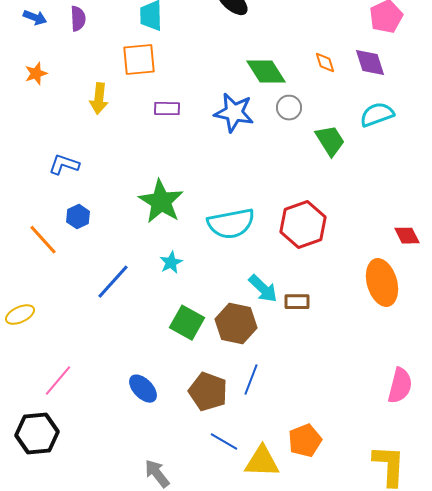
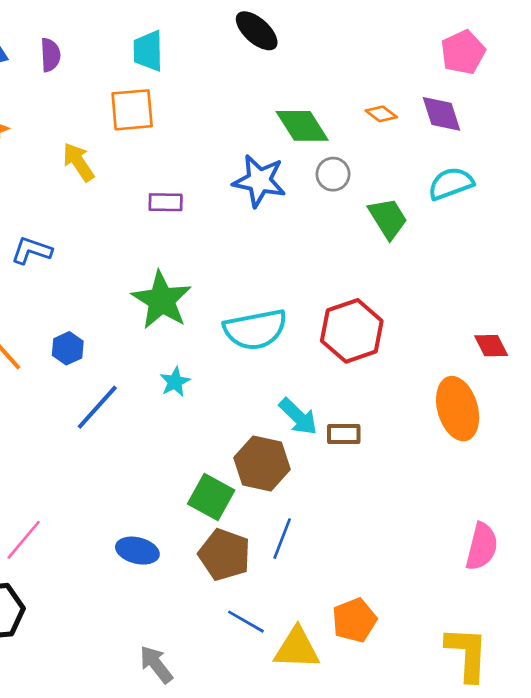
orange diamond: (325, 63) -> (381, 114), turned -35
yellow arrow: (99, 99) -> (78, 162), turned 140
purple rectangle: (167, 109) -> (166, 202), moved
blue hexagon: (78, 217) -> (68, 348), moved
green square: (187, 323) -> (211, 497), moved
blue ellipse: (143, 389) -> (137, 551), turned -32

